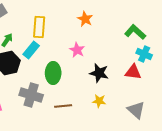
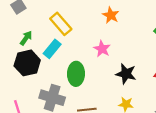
yellow rectangle: (39, 27) -> (61, 24), turned -45

